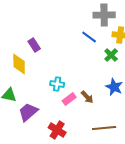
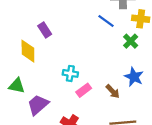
brown arrow: (87, 97) -> (113, 91), moved

